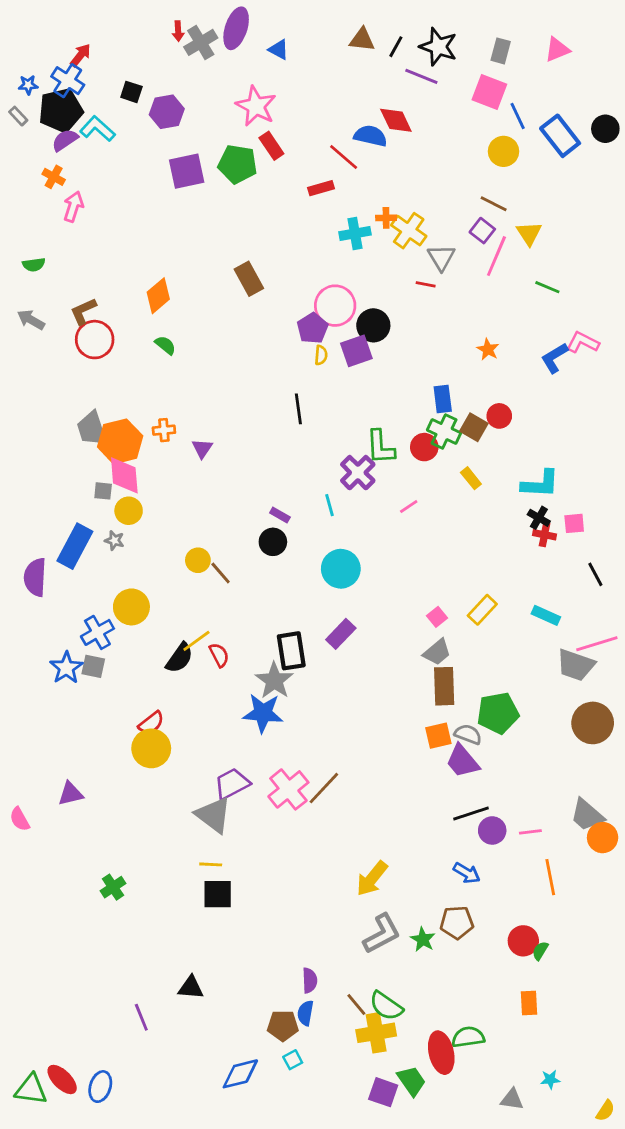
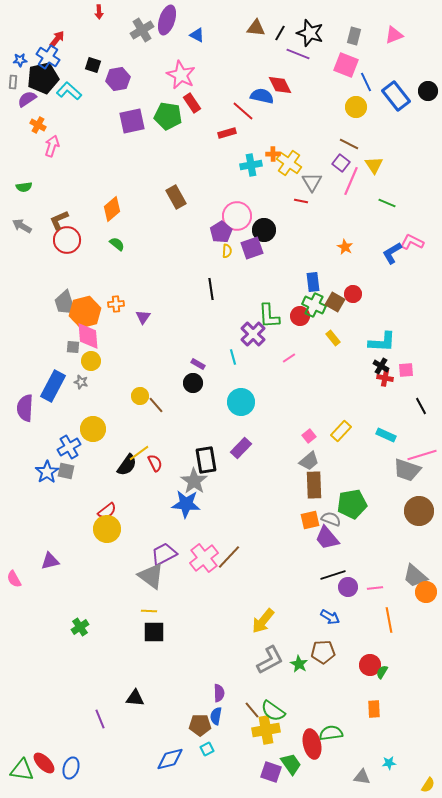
red arrow: (178, 31) -> (99, 12), moved
gray rectangle: (18, 116) -> (13, 82), turned 48
purple semicircle: (65, 140) -> (27, 99), moved

